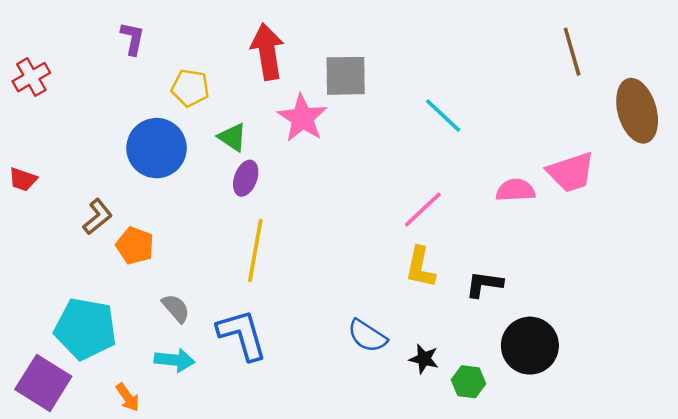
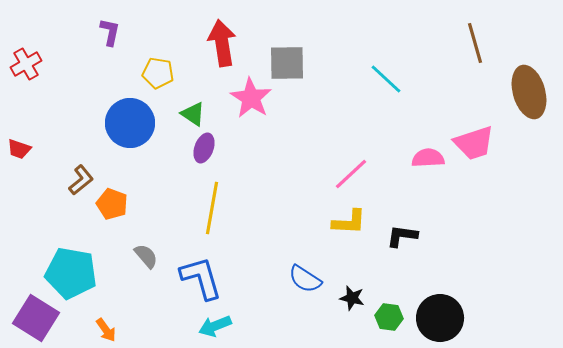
cyan line: (443, 116) -> (386, 79), moved
yellow L-shape: (420, 267) -> (349, 222), turned -99
black circle: (530, 346) -> (440, 318), moved
cyan arrow: (175, 360) -> (215, 326), moved, turned 152

